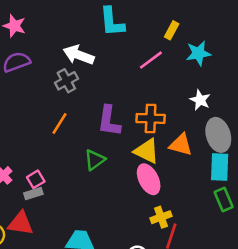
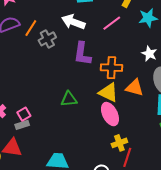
white arrow: (79, 55) -> (73, 22), moved
purple L-shape: (109, 121) -> (82, 54), moved
orange line: (59, 123) -> (31, 28), moved
green triangle: (95, 160) -> (69, 99), turned 30

